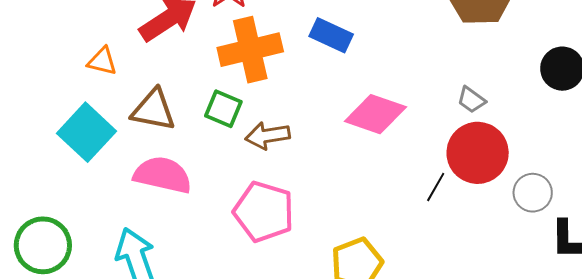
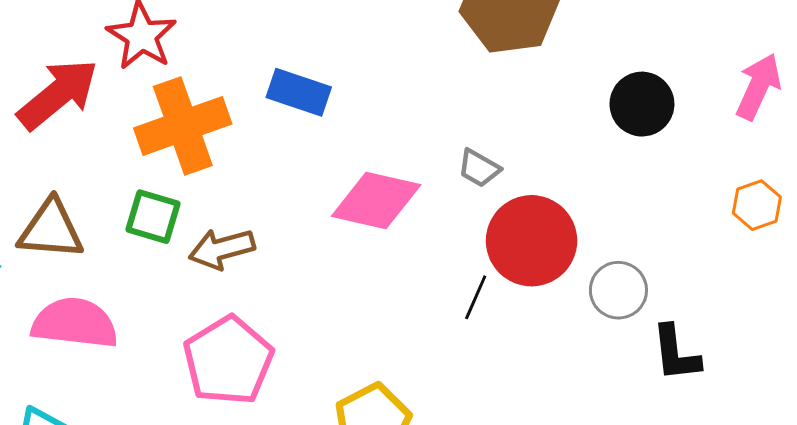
gray trapezoid: (471, 100) -> (479, 168), moved
pink pentagon: (264, 212) -> (228, 361), turned 30

